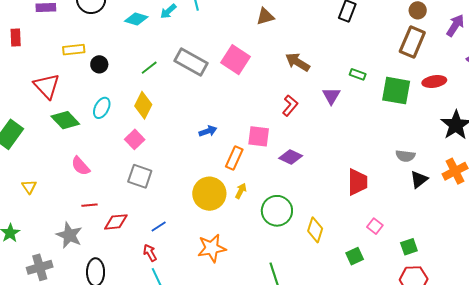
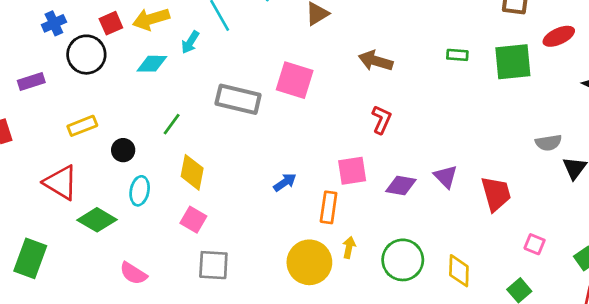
black circle: (99, 64) -> (123, 150), moved
green line: (149, 68) -> (172, 124), moved
purple triangle: (331, 96) -> (446, 177), moved

